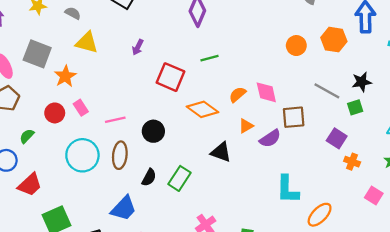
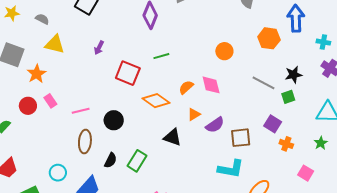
orange circle: (296, 46) -> (224, 51), moved
brown square: (294, 117) -> (241, 138), moved
cyan circle: (82, 155) -> (58, 173), moved, size x0.6
cyan L-shape: (288, 189) -> (231, 169), turned -80

